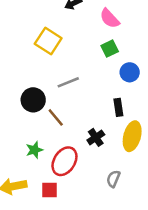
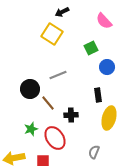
pink semicircle: (110, 18) -> (104, 21), moved
yellow square: (48, 41) -> (52, 34), moved
black cross: (96, 137) -> (71, 115), moved, turned 32
red ellipse: (64, 161) -> (55, 138), turned -65

